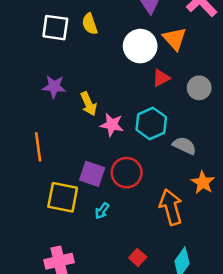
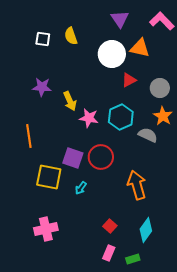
white square: (55, 28) -> (43, 39), size x0.7
orange triangle: (175, 39) -> (140, 48), turned -35
orange star: (203, 182) -> (163, 116), moved

